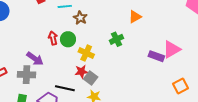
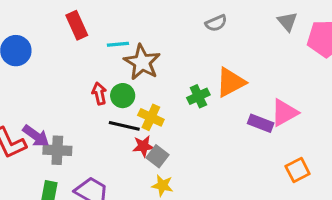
orange triangle: (135, 17) -> (231, 82), moved, size x1.5
brown star: (80, 18) -> (142, 62), size x1.6
purple arrow: (35, 59) -> (36, 136), moved
black line: (65, 88) -> (124, 126), moved

